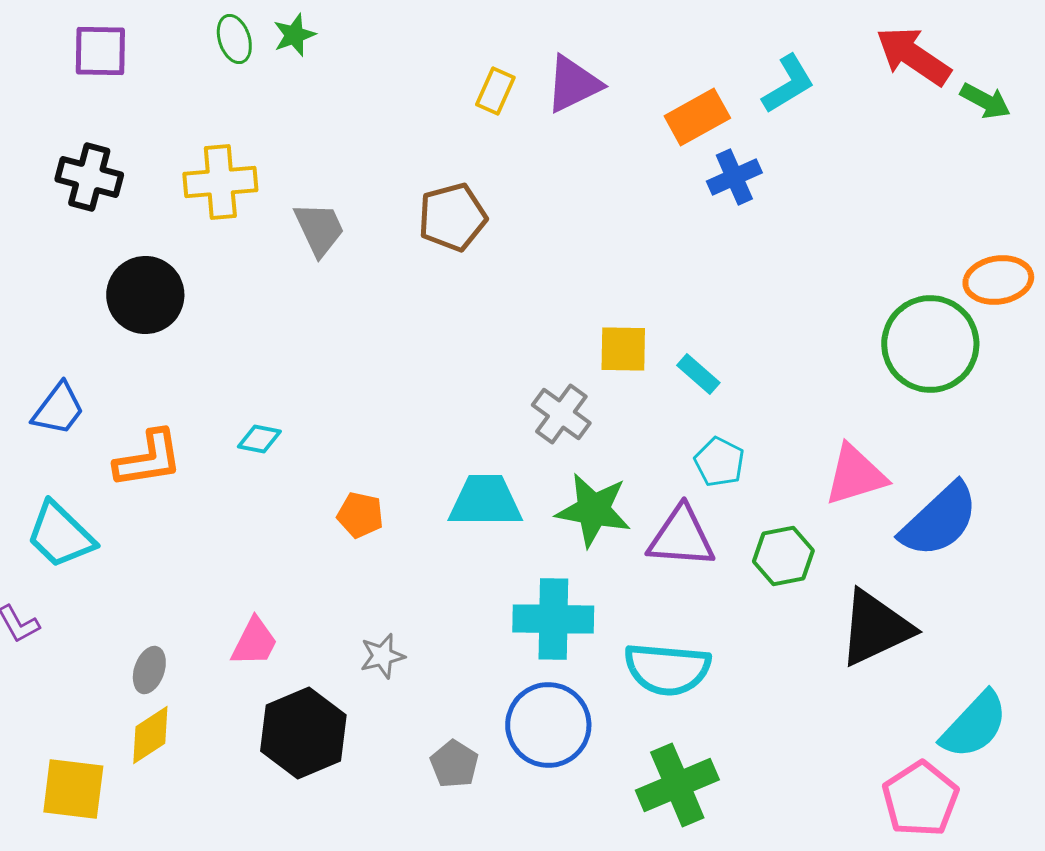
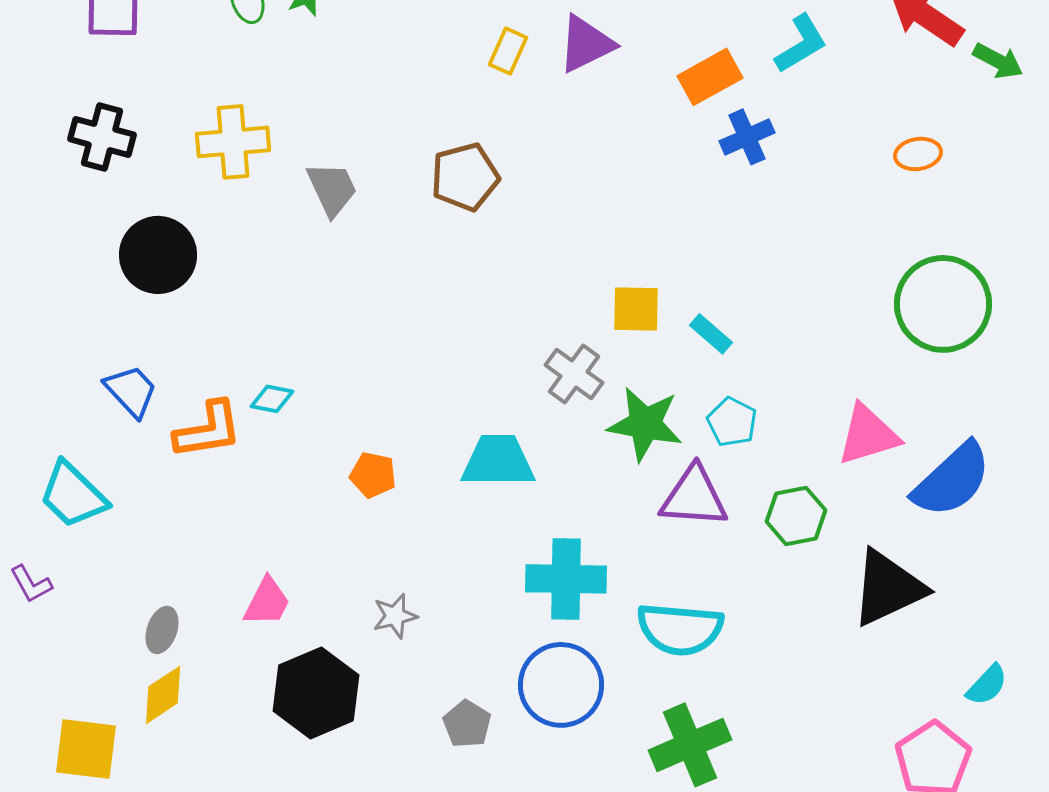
orange ellipse: (998, 280) -> (918, 154), moved, size x0.7
blue trapezoid: (58, 409) -> (131, 391), moved, turned -80
orange L-shape: (148, 459) -> (208, 430), moved
green star: (593, 510) -> (645, 424), moved
cyan semicircle: (974, 725) -> (987, 685), size x0.6

